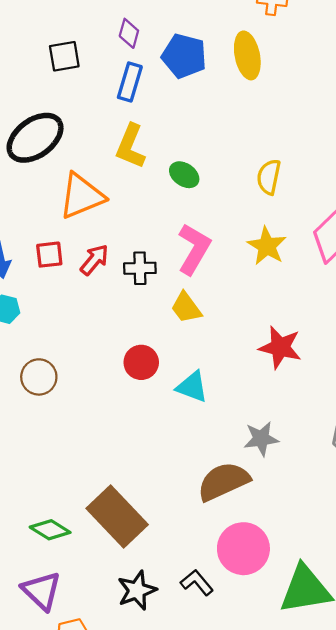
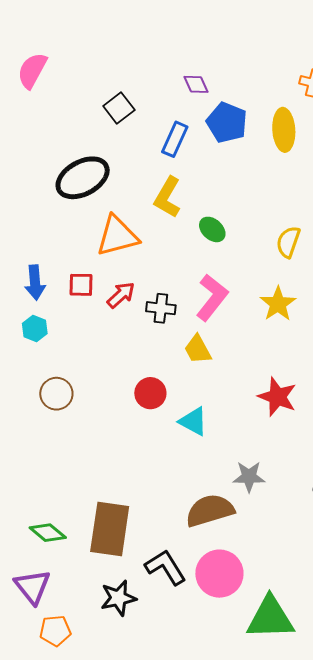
purple diamond: (129, 33) -> (196, 84), moved, turned -48
black square: (64, 56) -> (119, 108), turned -36
brown rectangle: (117, 516) -> (110, 529), turned 44
black L-shape: (197, 583) -> (166, 567), moved, size x1.4

